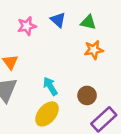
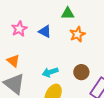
blue triangle: (58, 20) -> (45, 31), moved
cyan arrow: (50, 86) -> (50, 72), turned -63

